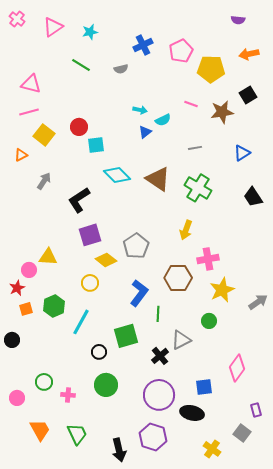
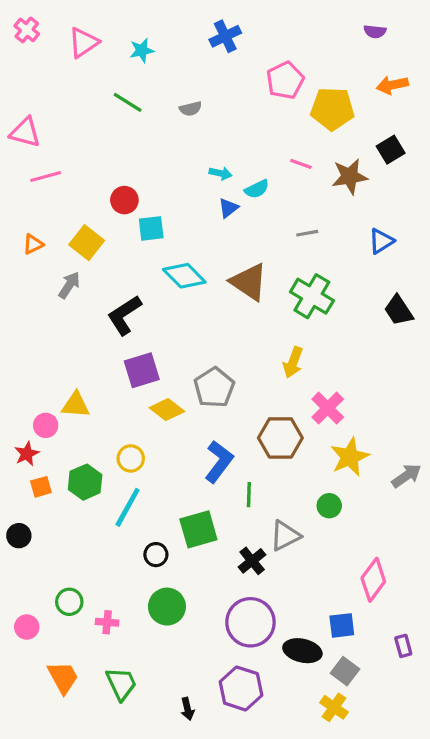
blue cross: (143, 45) -> (225, 36), moved
pink triangle: (31, 84) -> (25, 132), moved
yellow square: (44, 135) -> (87, 243), moved
pink cross: (208, 259) -> (328, 408), turned -35
yellow circle: (90, 283) -> (131, 458), moved
blue square: (204, 387) -> (342, 625), moved
gray square: (242, 433) -> (345, 671), moved
black arrow: (119, 450) -> (187, 709), size x0.6

